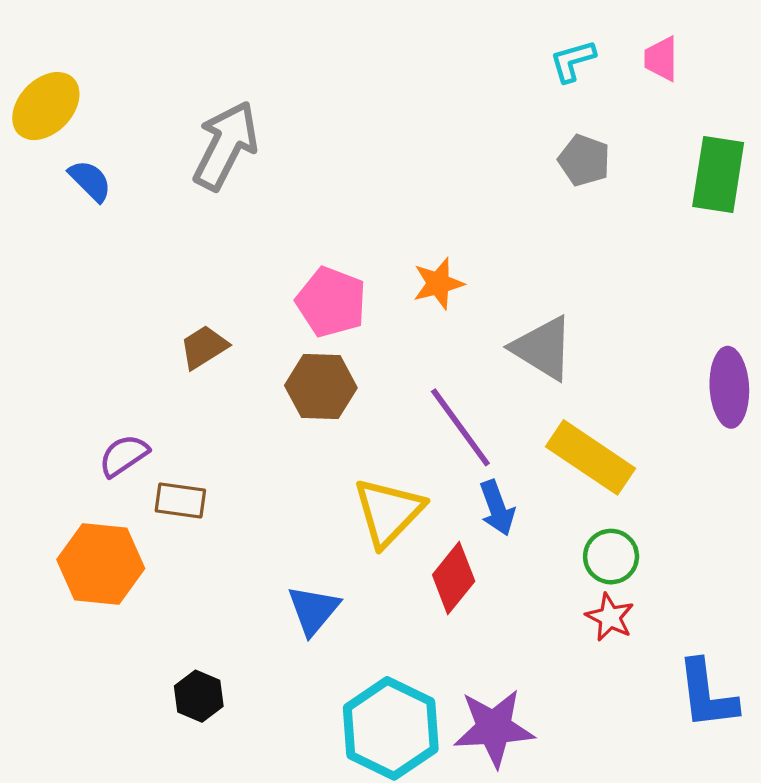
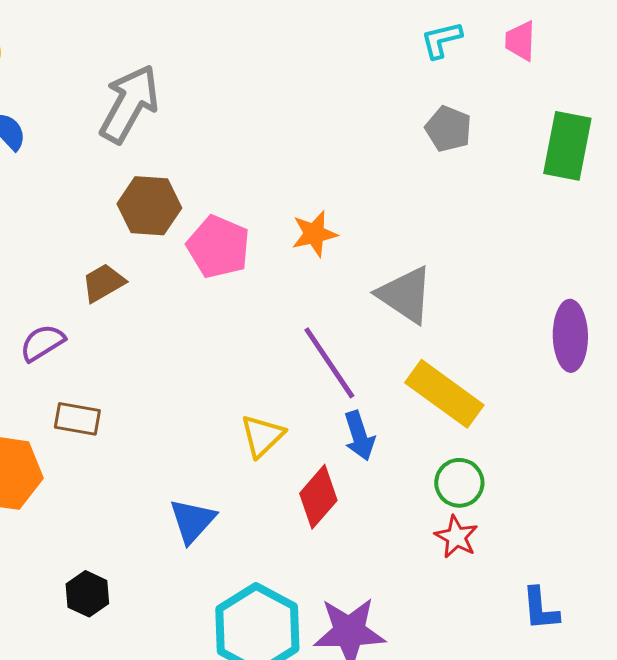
brown hexagon: (321, 387) -> (149, 206), moved
purple semicircle: (124, 455) -> (42, 343), moved
yellow triangle: (388, 512) -> (262, 436), size x0.7
blue L-shape: (707, 694) -> (540, 609), size x0.7

